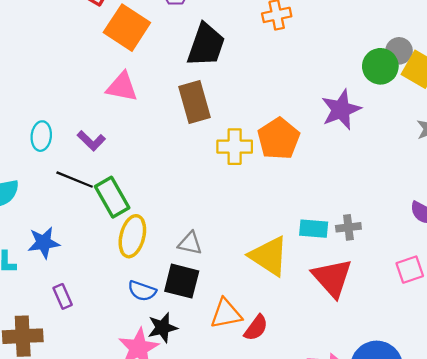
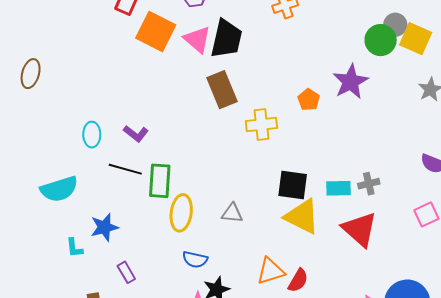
pink triangle: (122, 87) -> (197, 39), moved, turned 36
orange pentagon: (279, 139) -> (309, 100), moved, size x0.6
green rectangle: (112, 197) -> (160, 181), turned 40
black square: (182, 281) -> (293, 185), moved

